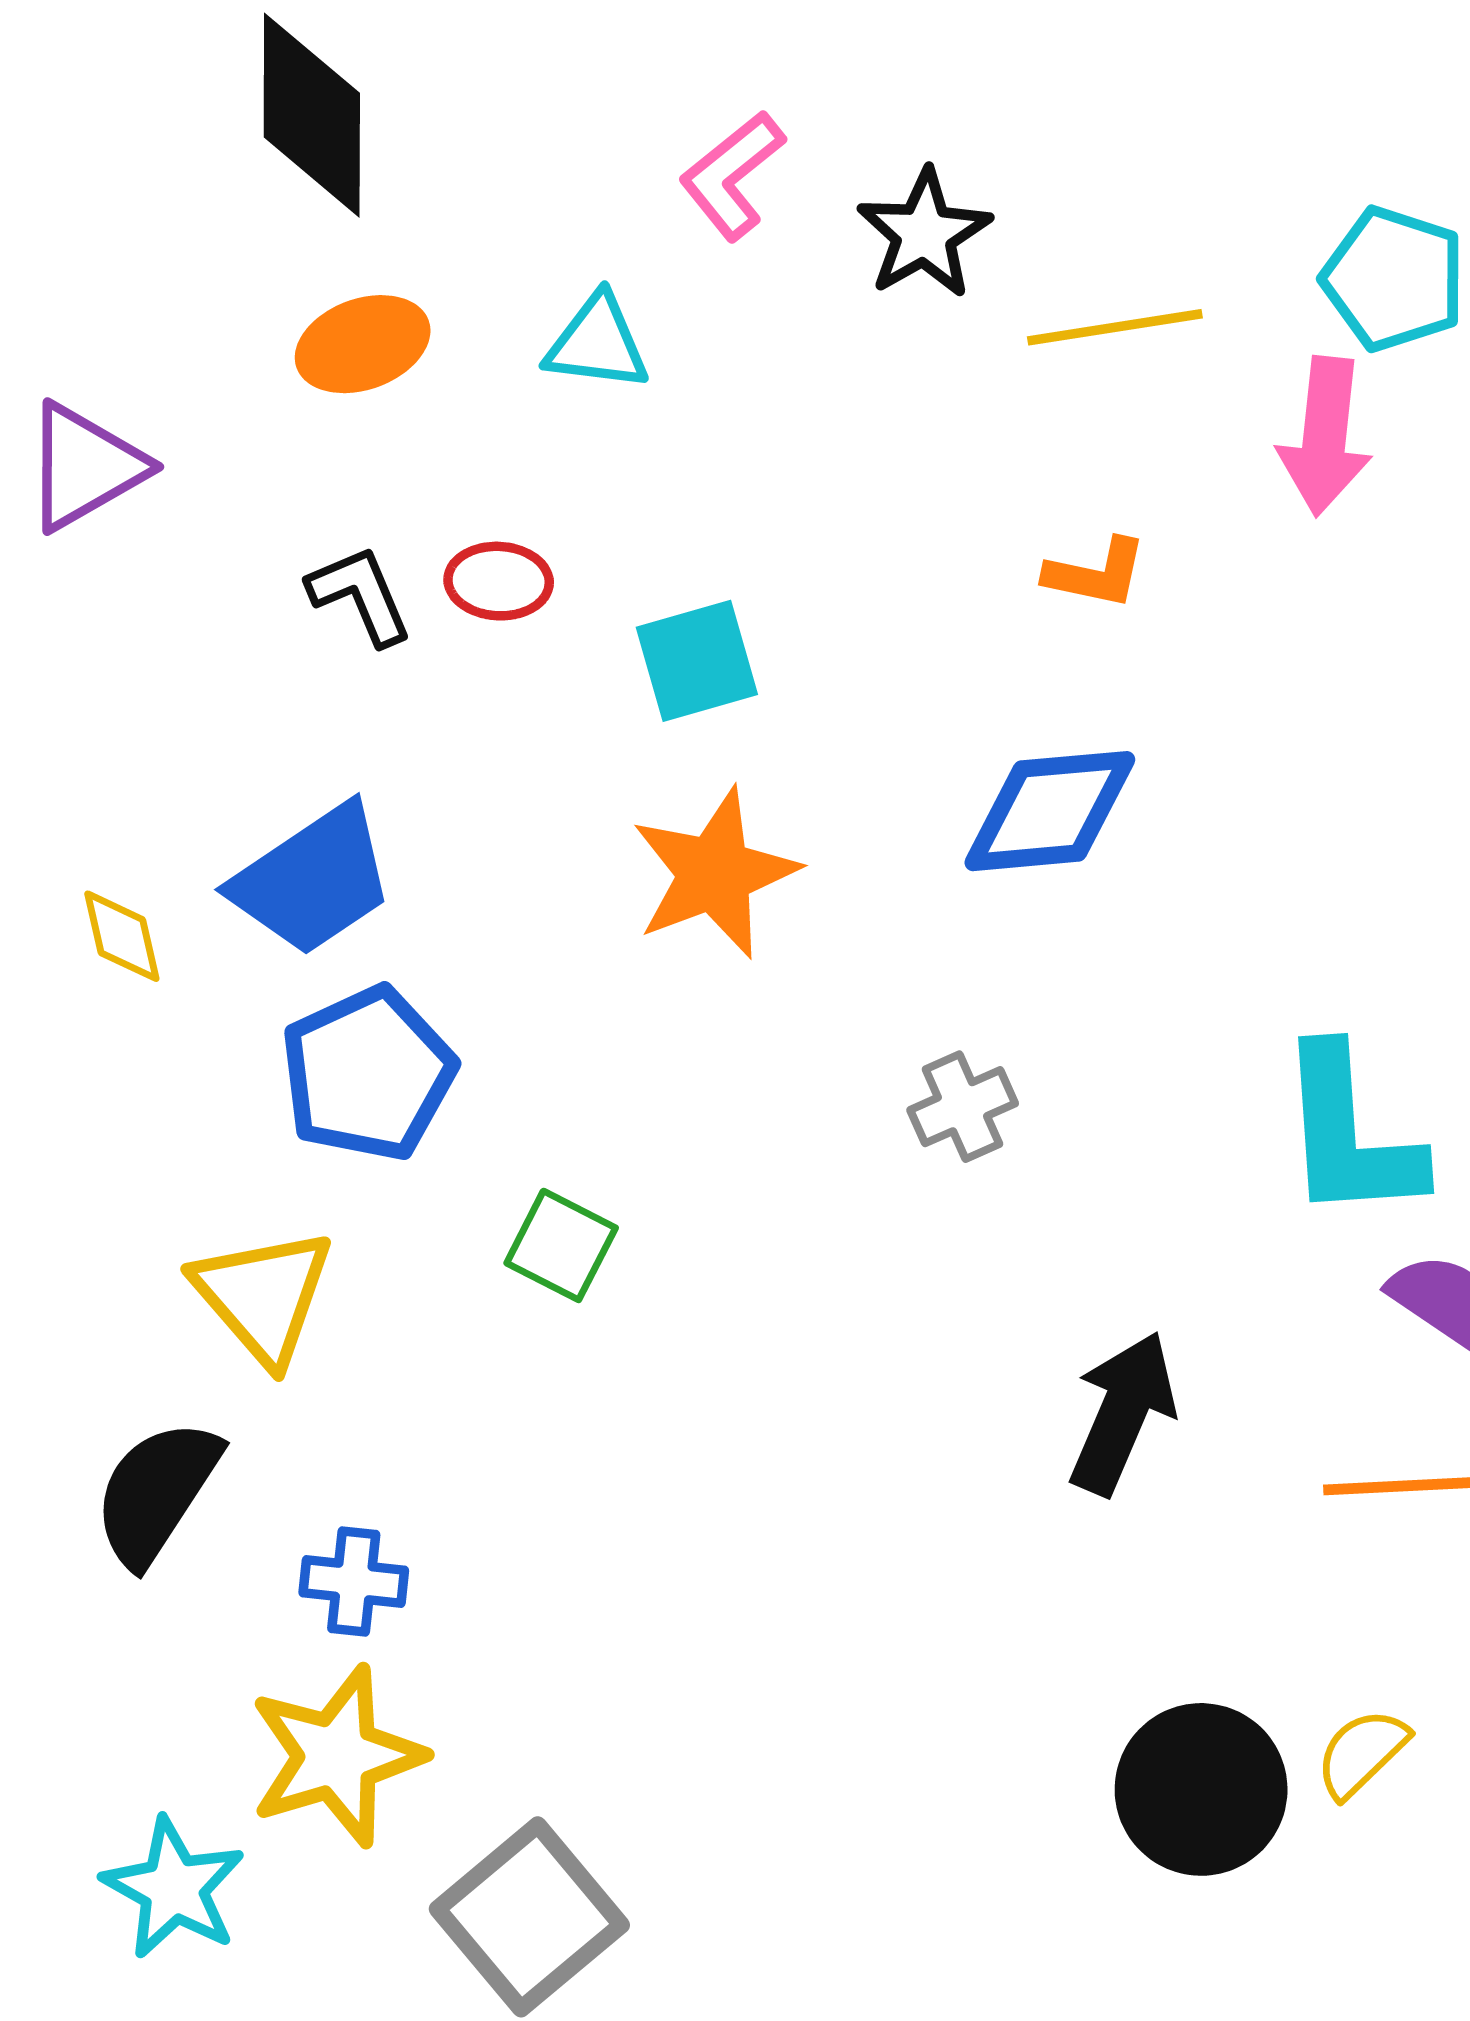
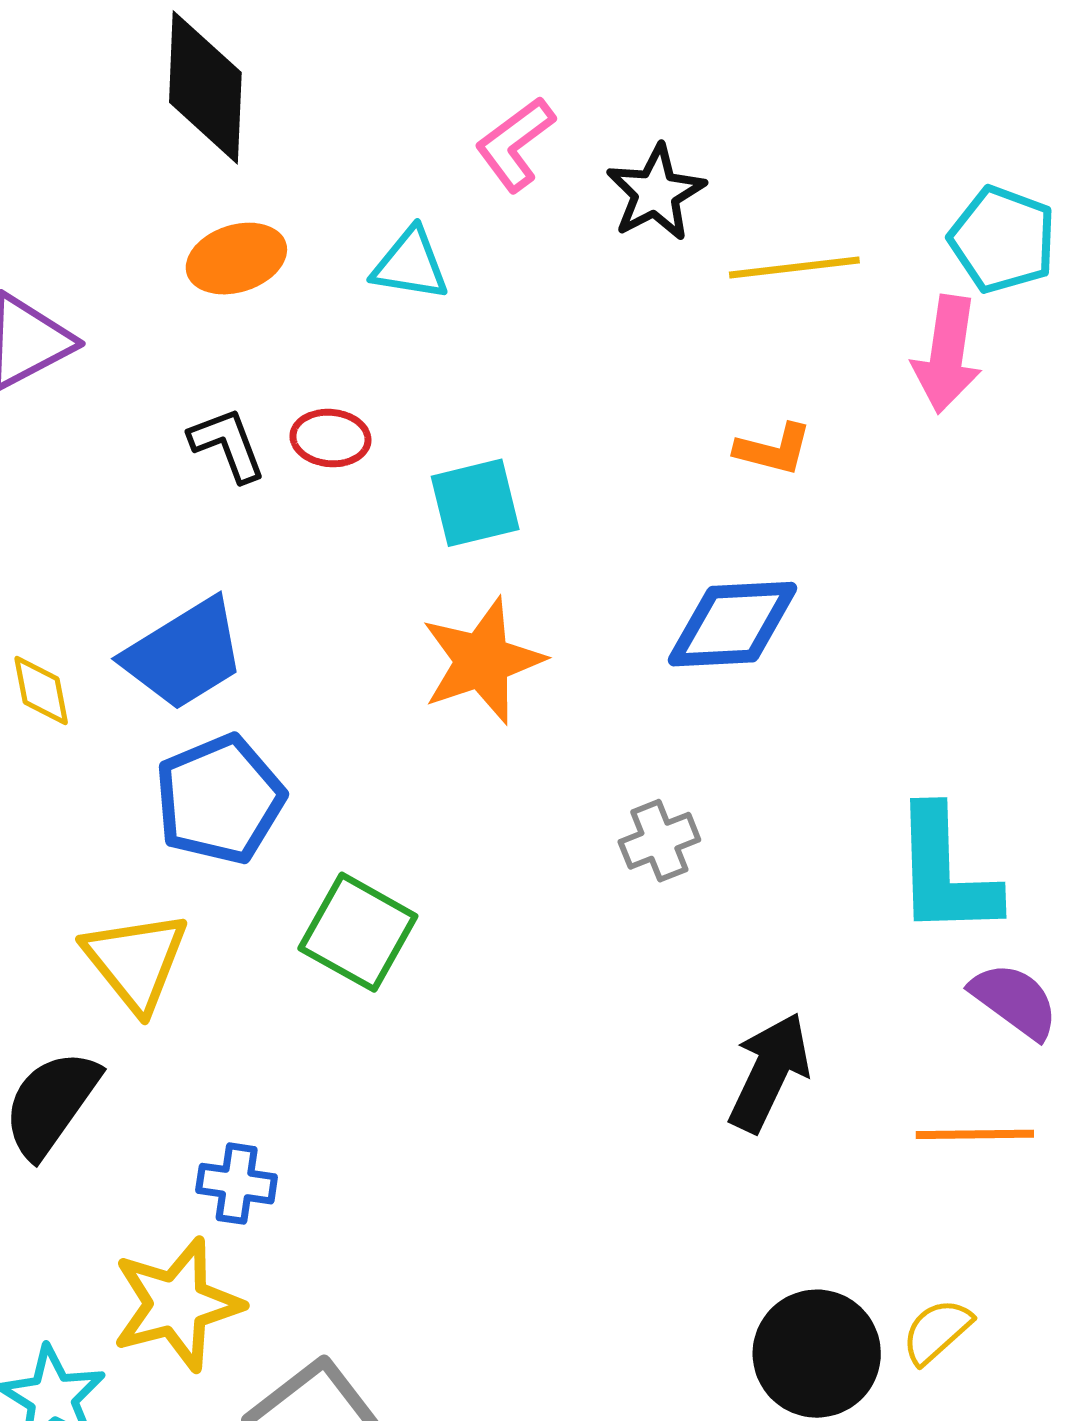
green square: (561, 1245) -> (358, 932), size x1.4
blue cross: (354, 1581) -> (237, 1184), moved

